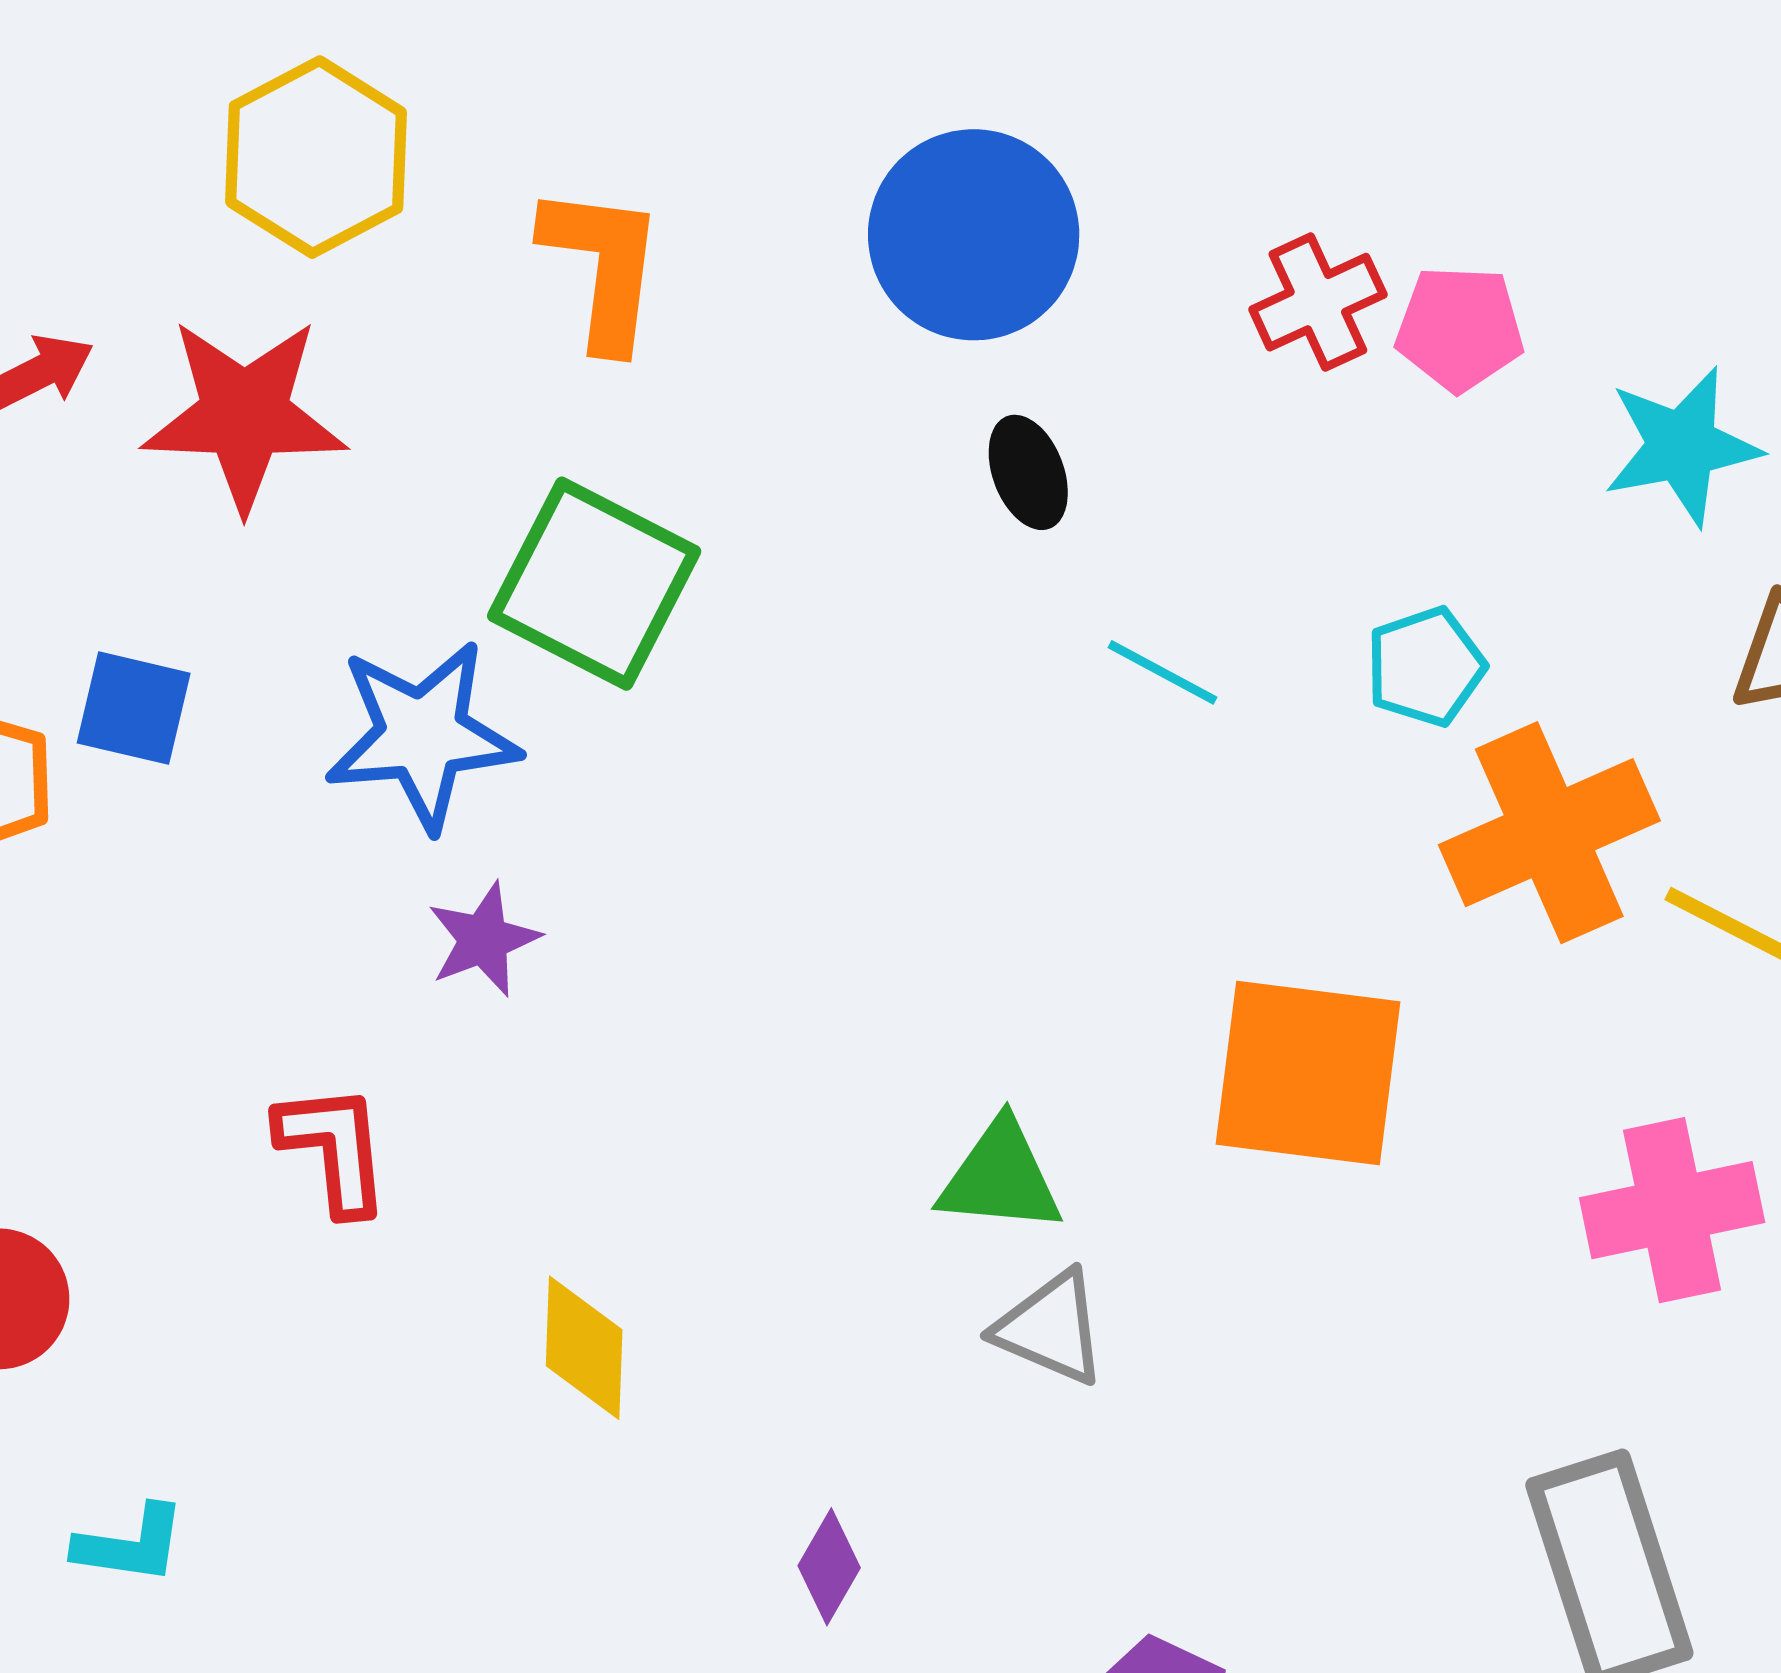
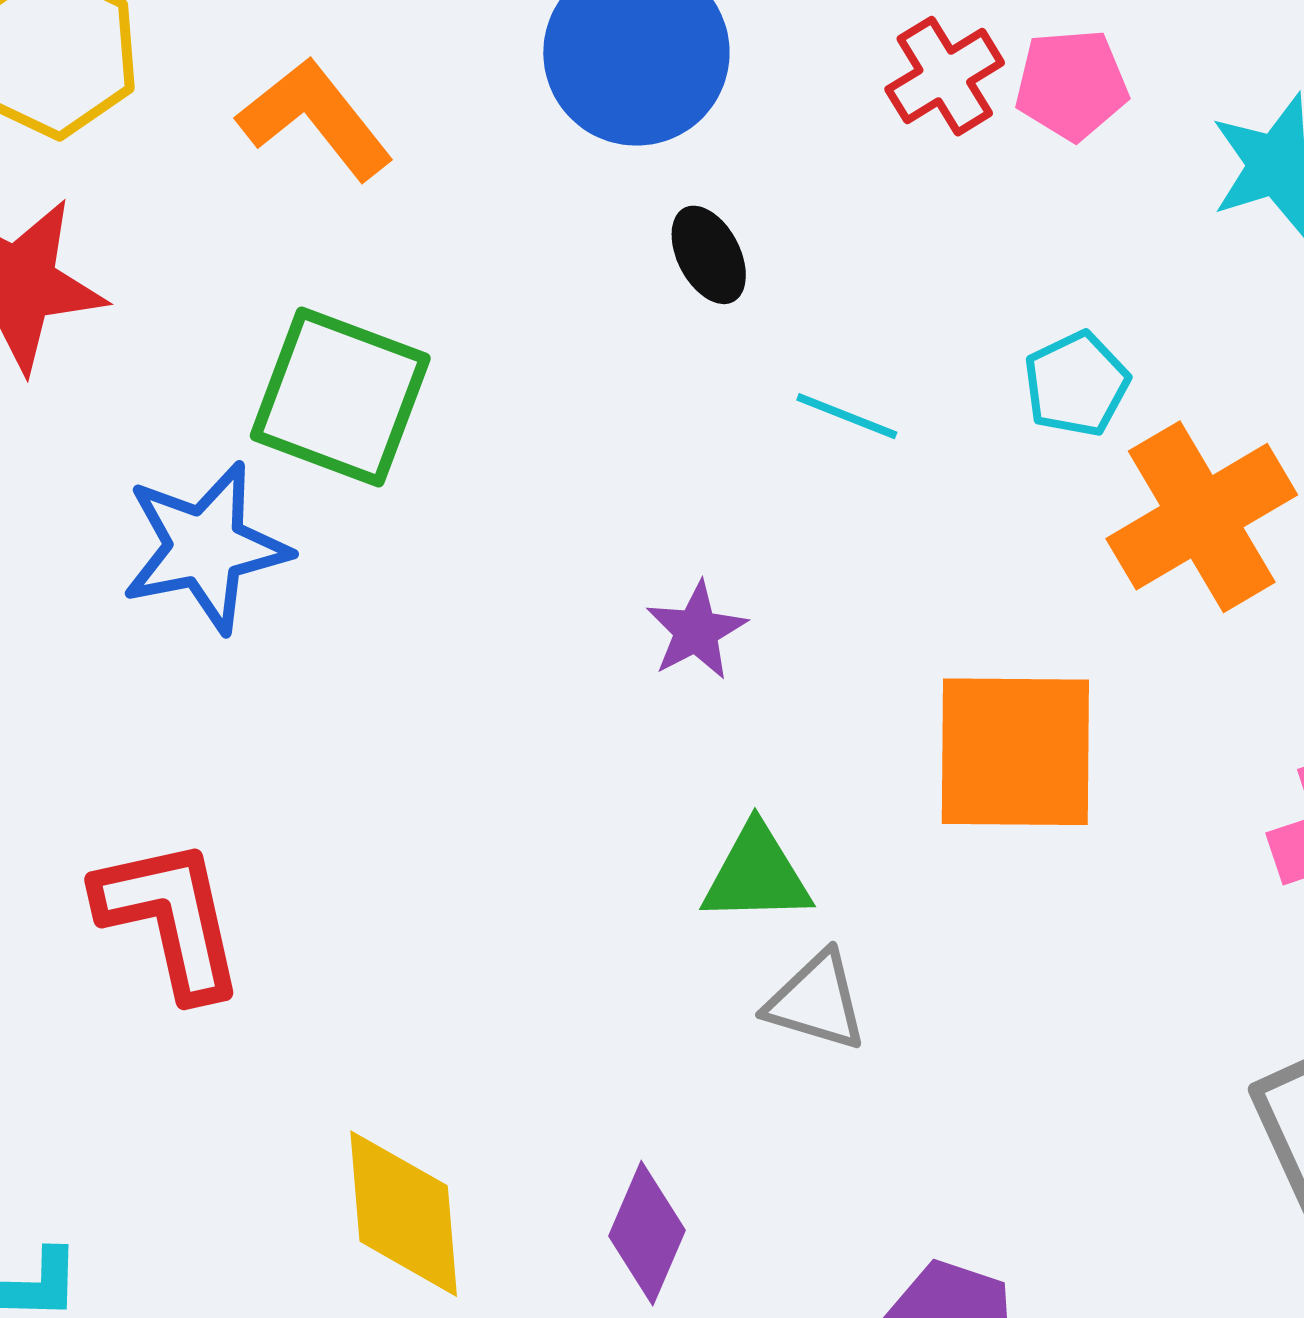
orange L-shape: (603, 267) -> (315, 119), turned -39
purple star: (484, 939) -> (696, 631), moved
red L-shape: (334, 1149) -> (170, 918), size x1.4
yellow diamond: (584, 1348) -> (404, 1214), moved, size x1.4
purple diamond: (829, 1567) -> (647, 1233), size x1.4

